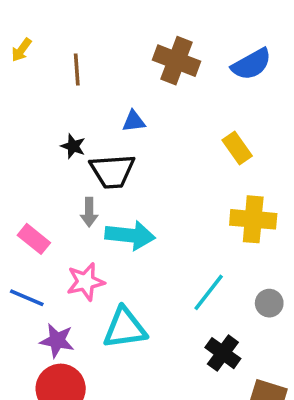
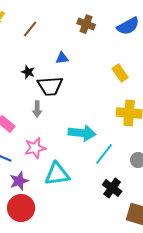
brown cross: (177, 61) -> (86, 24), size x0.7
brown line: (77, 70) -> (30, 29), turned 42
cyan arrow: (130, 235) -> (82, 133), moved
purple star: (57, 341) -> (19, 181), turned -30

